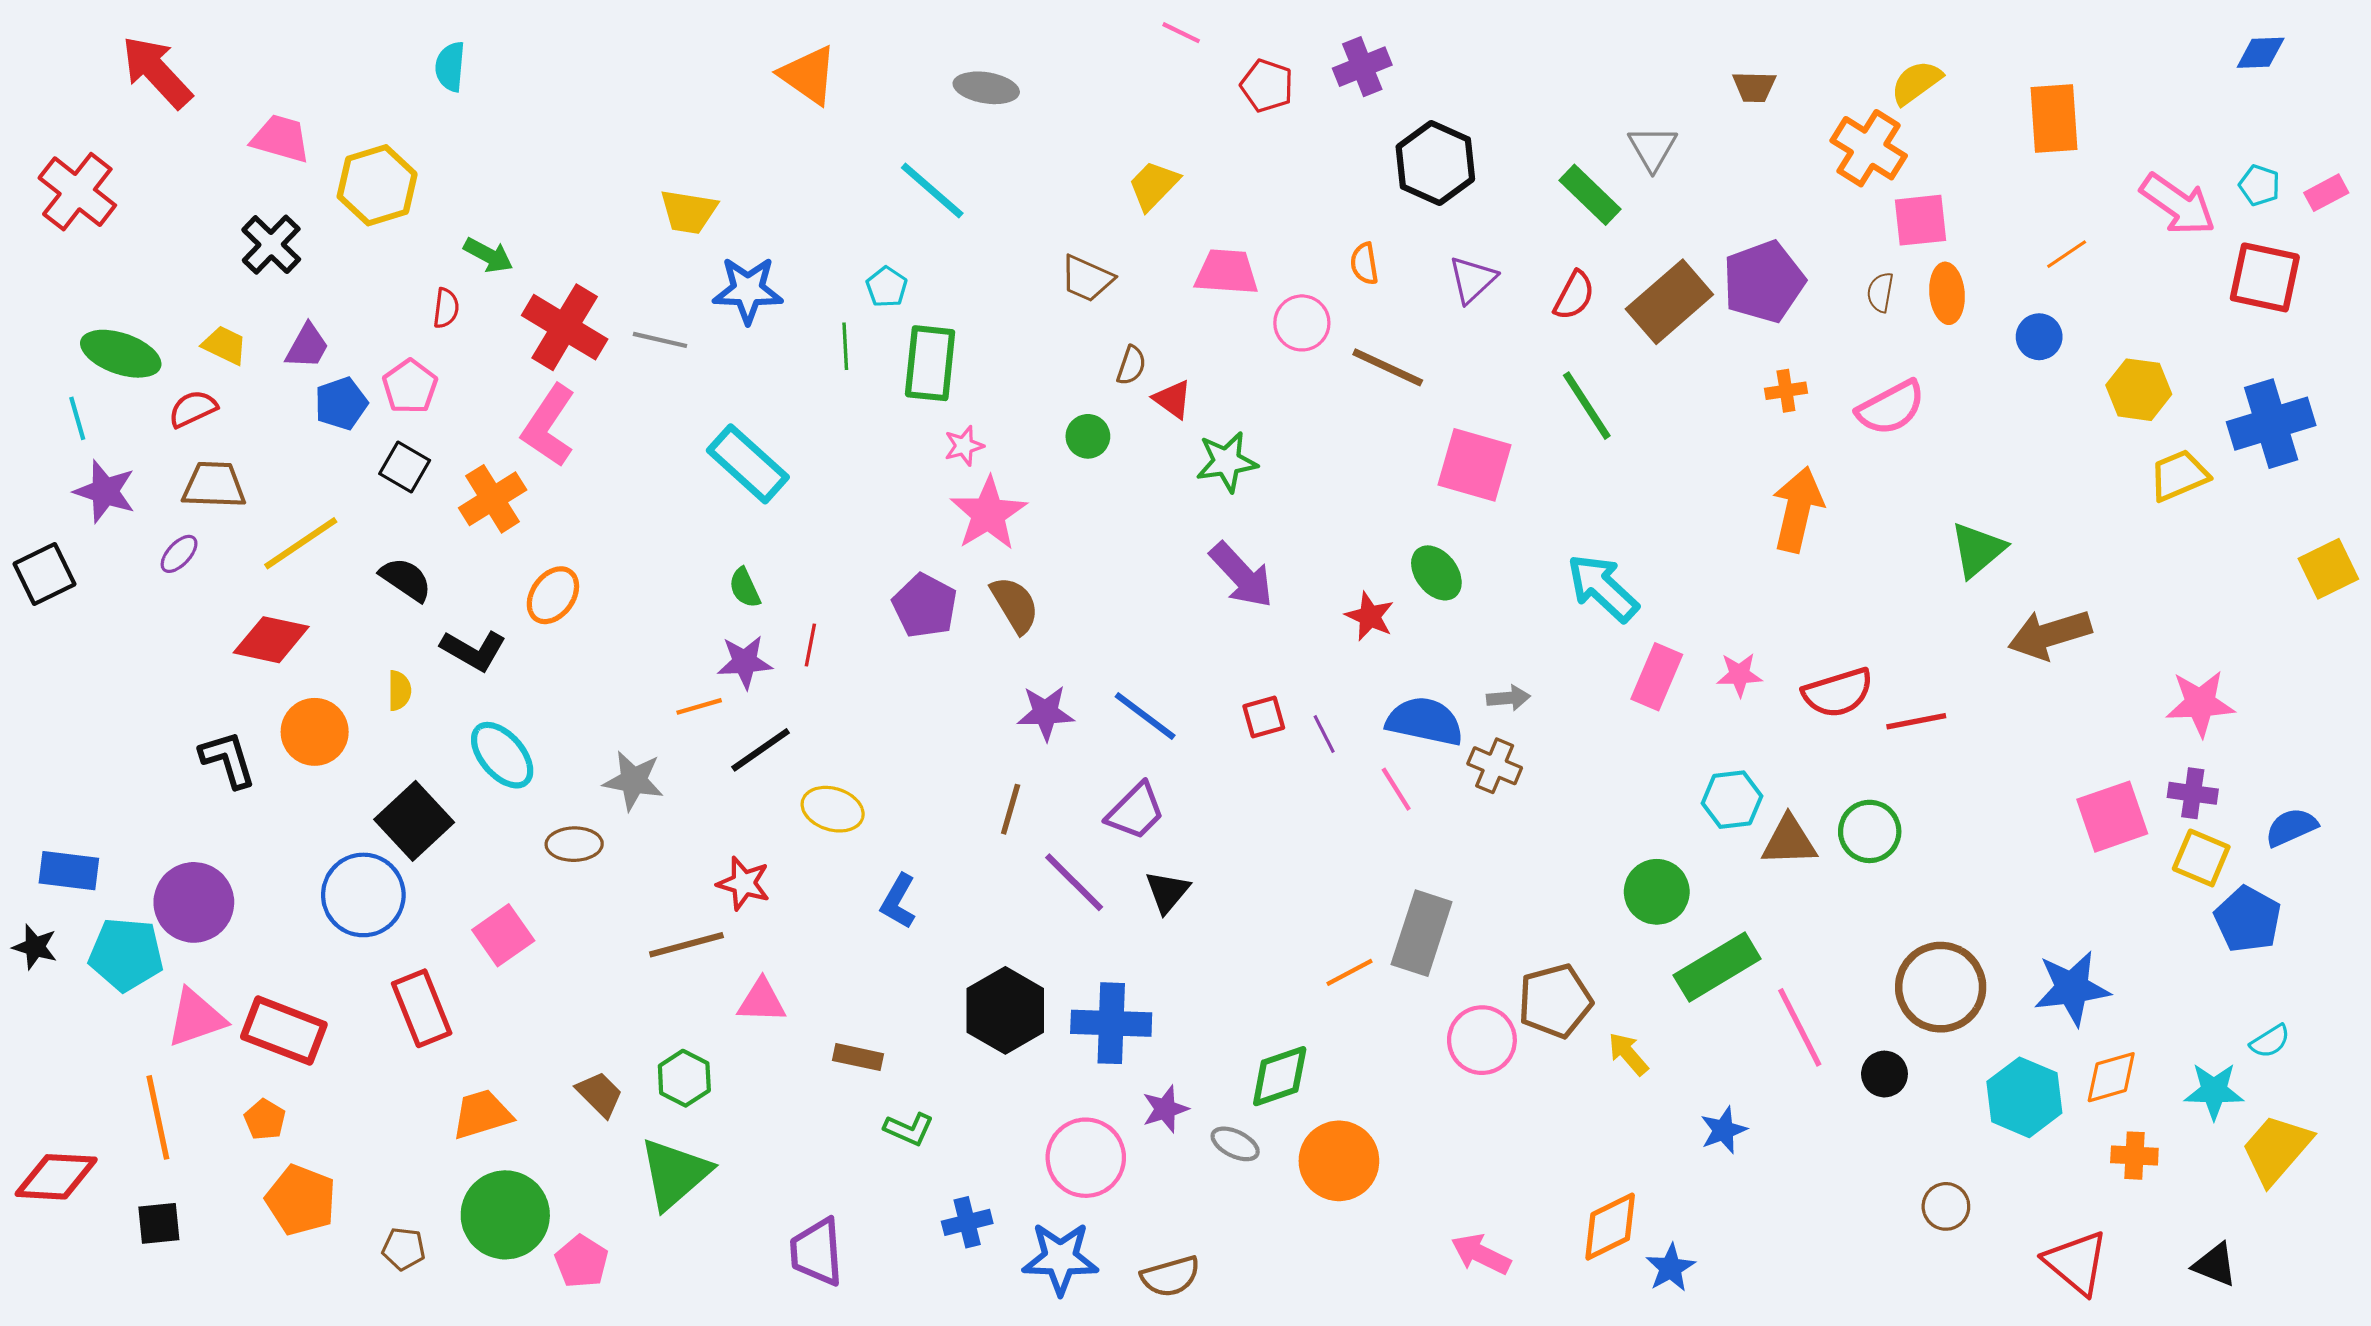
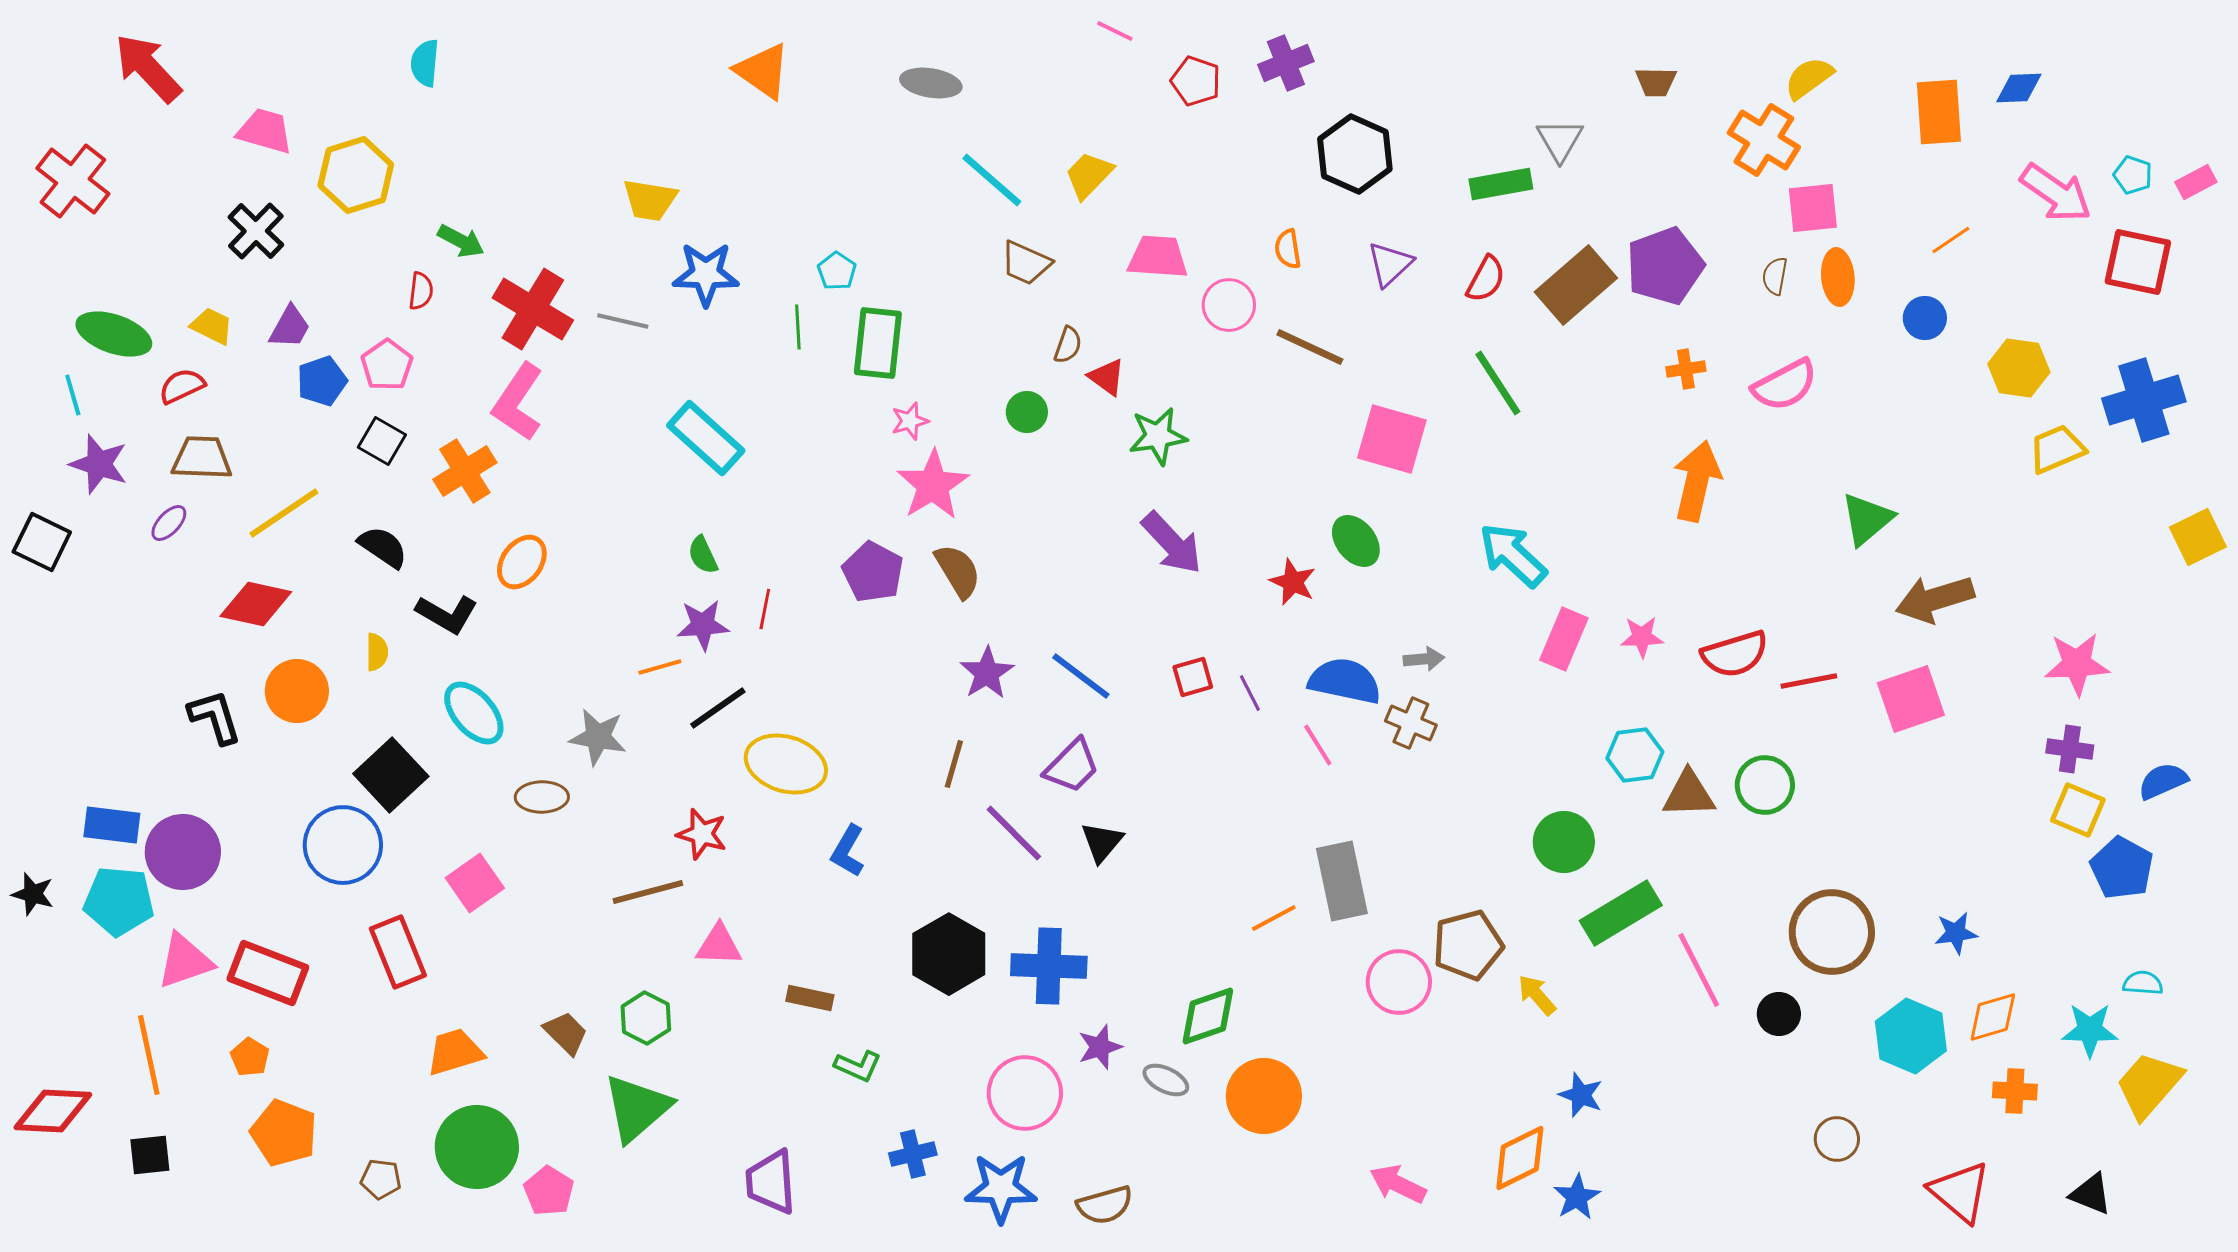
blue diamond: (2261, 53) -> (2019, 88), moved
cyan line: (932, 191) -> (992, 180), moved
green rectangle: (1590, 195) -> (1501, 184), turned -54
black square: (44, 574) -> (42, 542), turned -38
purple star: (1046, 713) -> (987, 673), turned -30
yellow ellipse: (833, 809) -> (786, 764), size x1.4
pink square: (2112, 817) -> (1911, 699), moved
blue rectangle: (69, 871) -> (112, 825), moved
gray rectangle: (1422, 933) -> (1342, 881), turned -30
blue star: (2072, 988) -> (1956, 933), size x0.6
cyan semicircle: (2270, 1041) -> (2143, 983), turned -144
blue star: (1723, 1130) -> (1581, 1095), moved, turned -30

